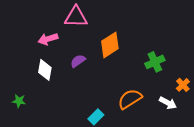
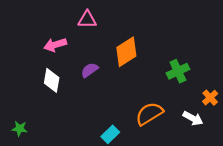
pink triangle: (76, 17) -> (87, 20), size x0.7
green star: (19, 101) -> (20, 129), moved

